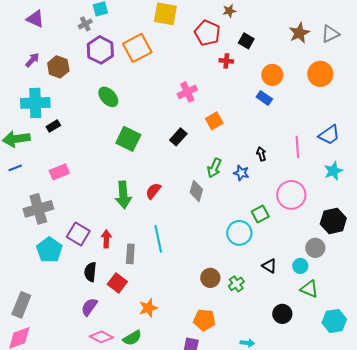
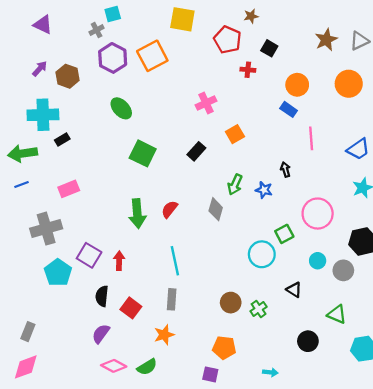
pink line: (297, 147) -> (311, 138), moved
gray rectangle: (130, 254) -> (172, 299), moved
cyan circle: (300, 266) -> (318, 261), moved
gray rectangle: (21, 305) -> (28, 332), size x0.7

